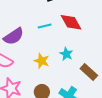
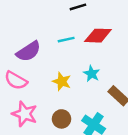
red diamond: (71, 22) -> (98, 36), turned -60

